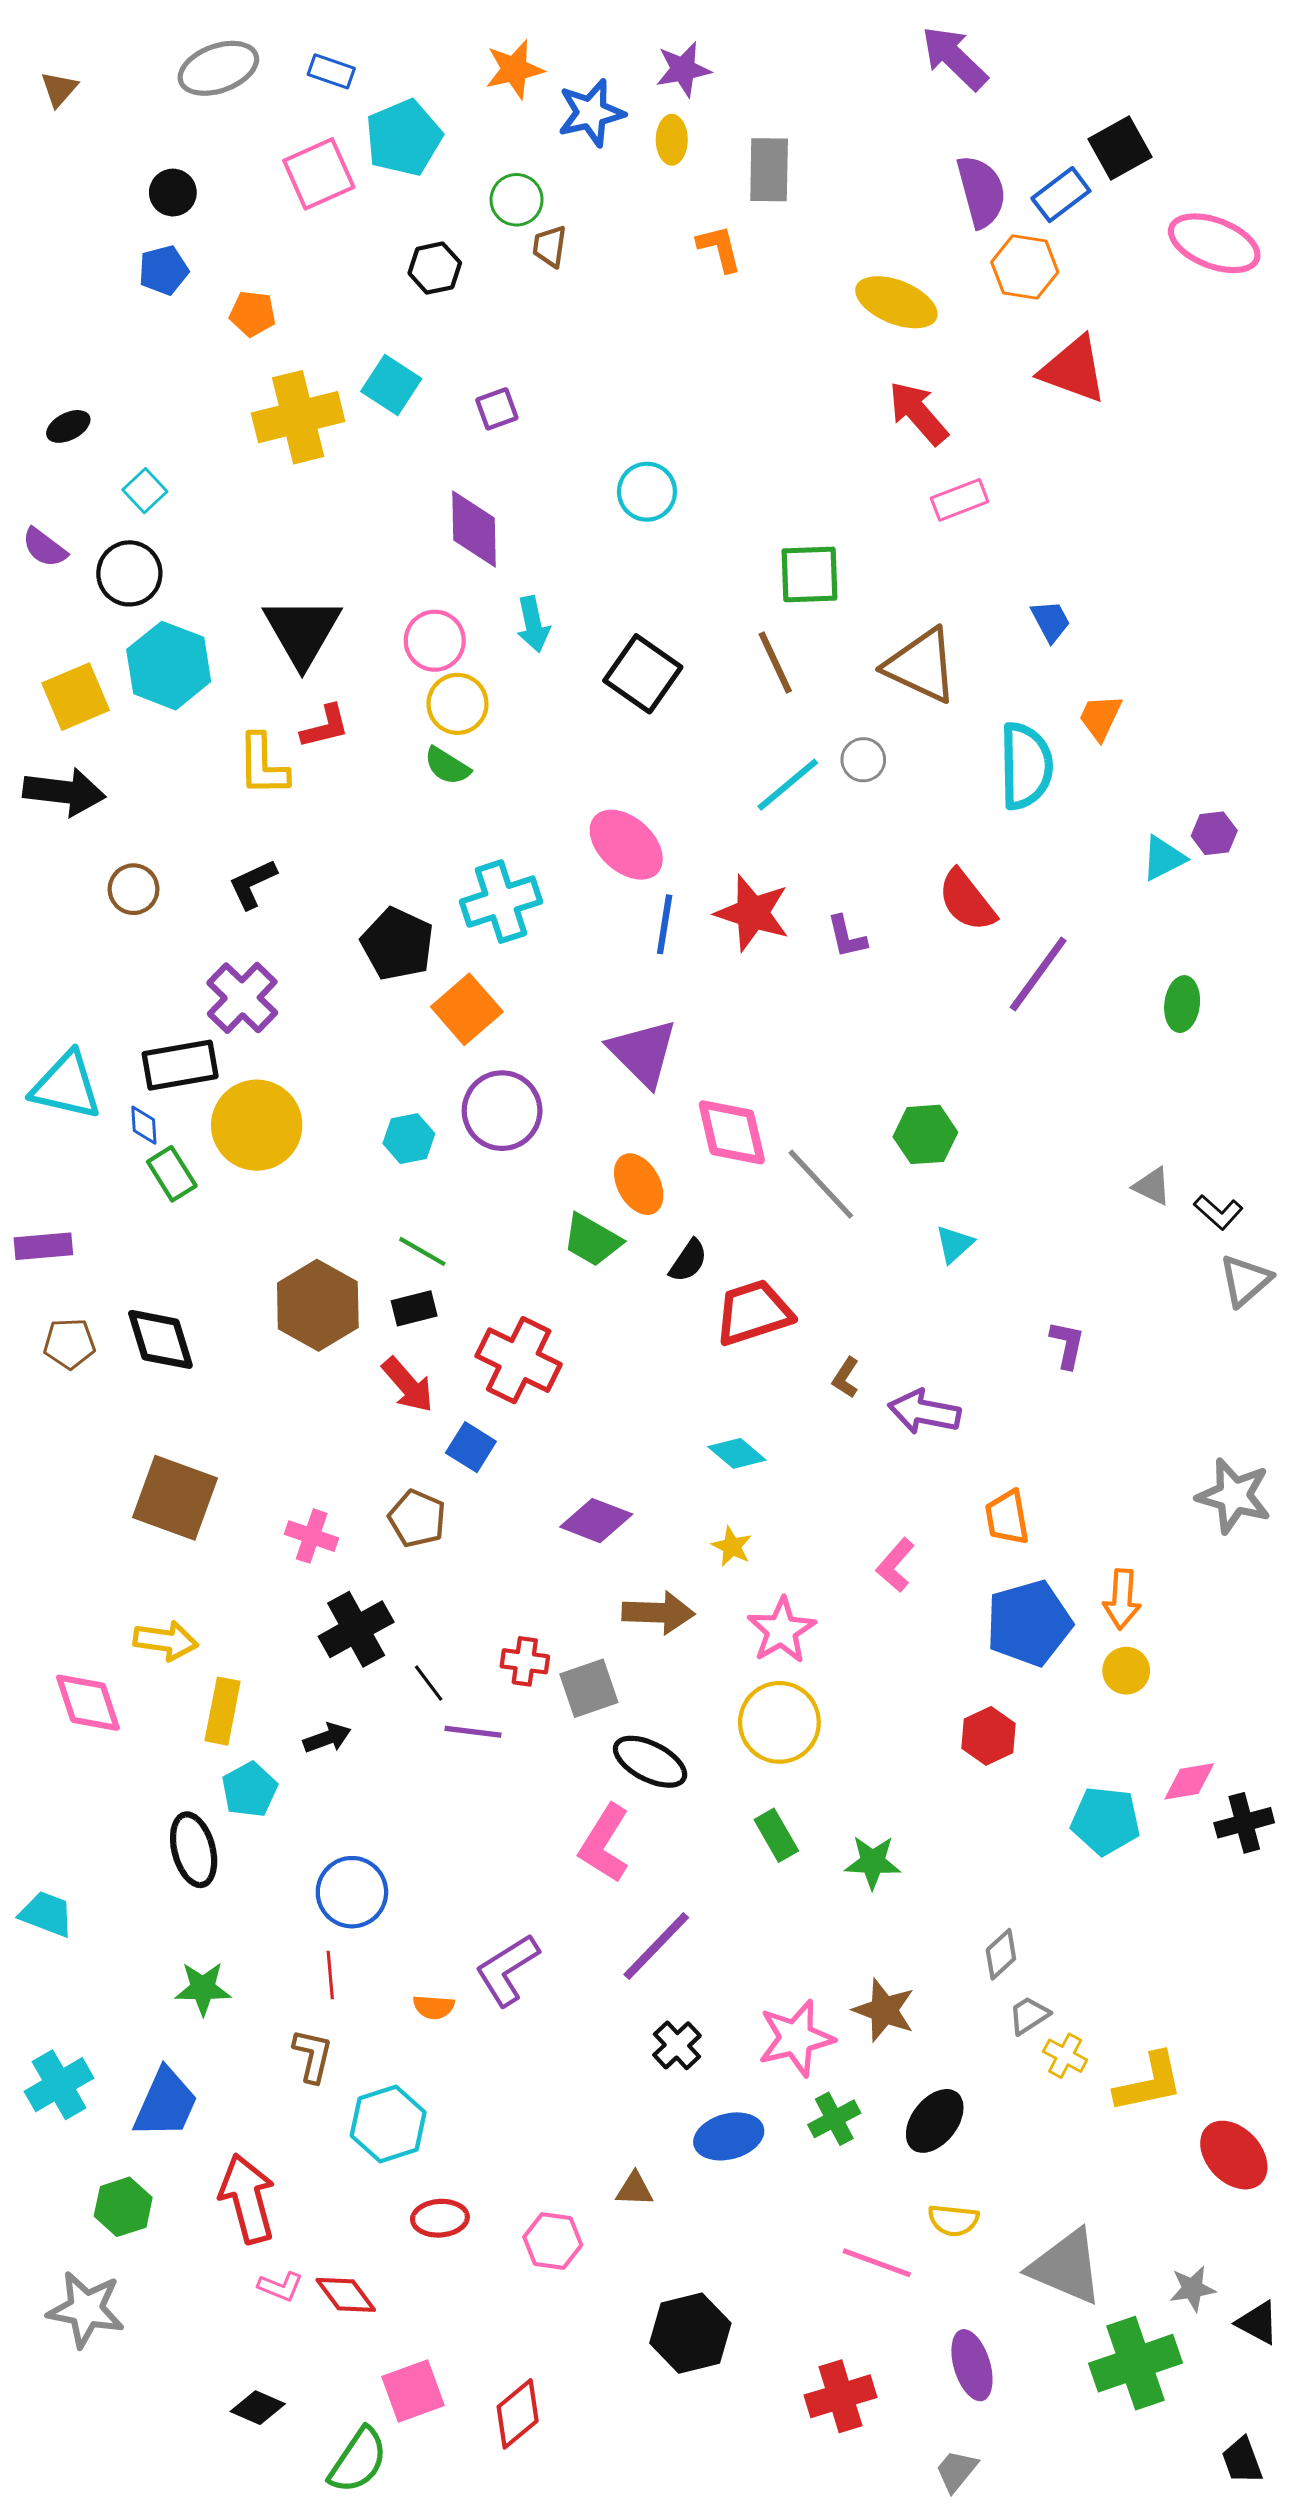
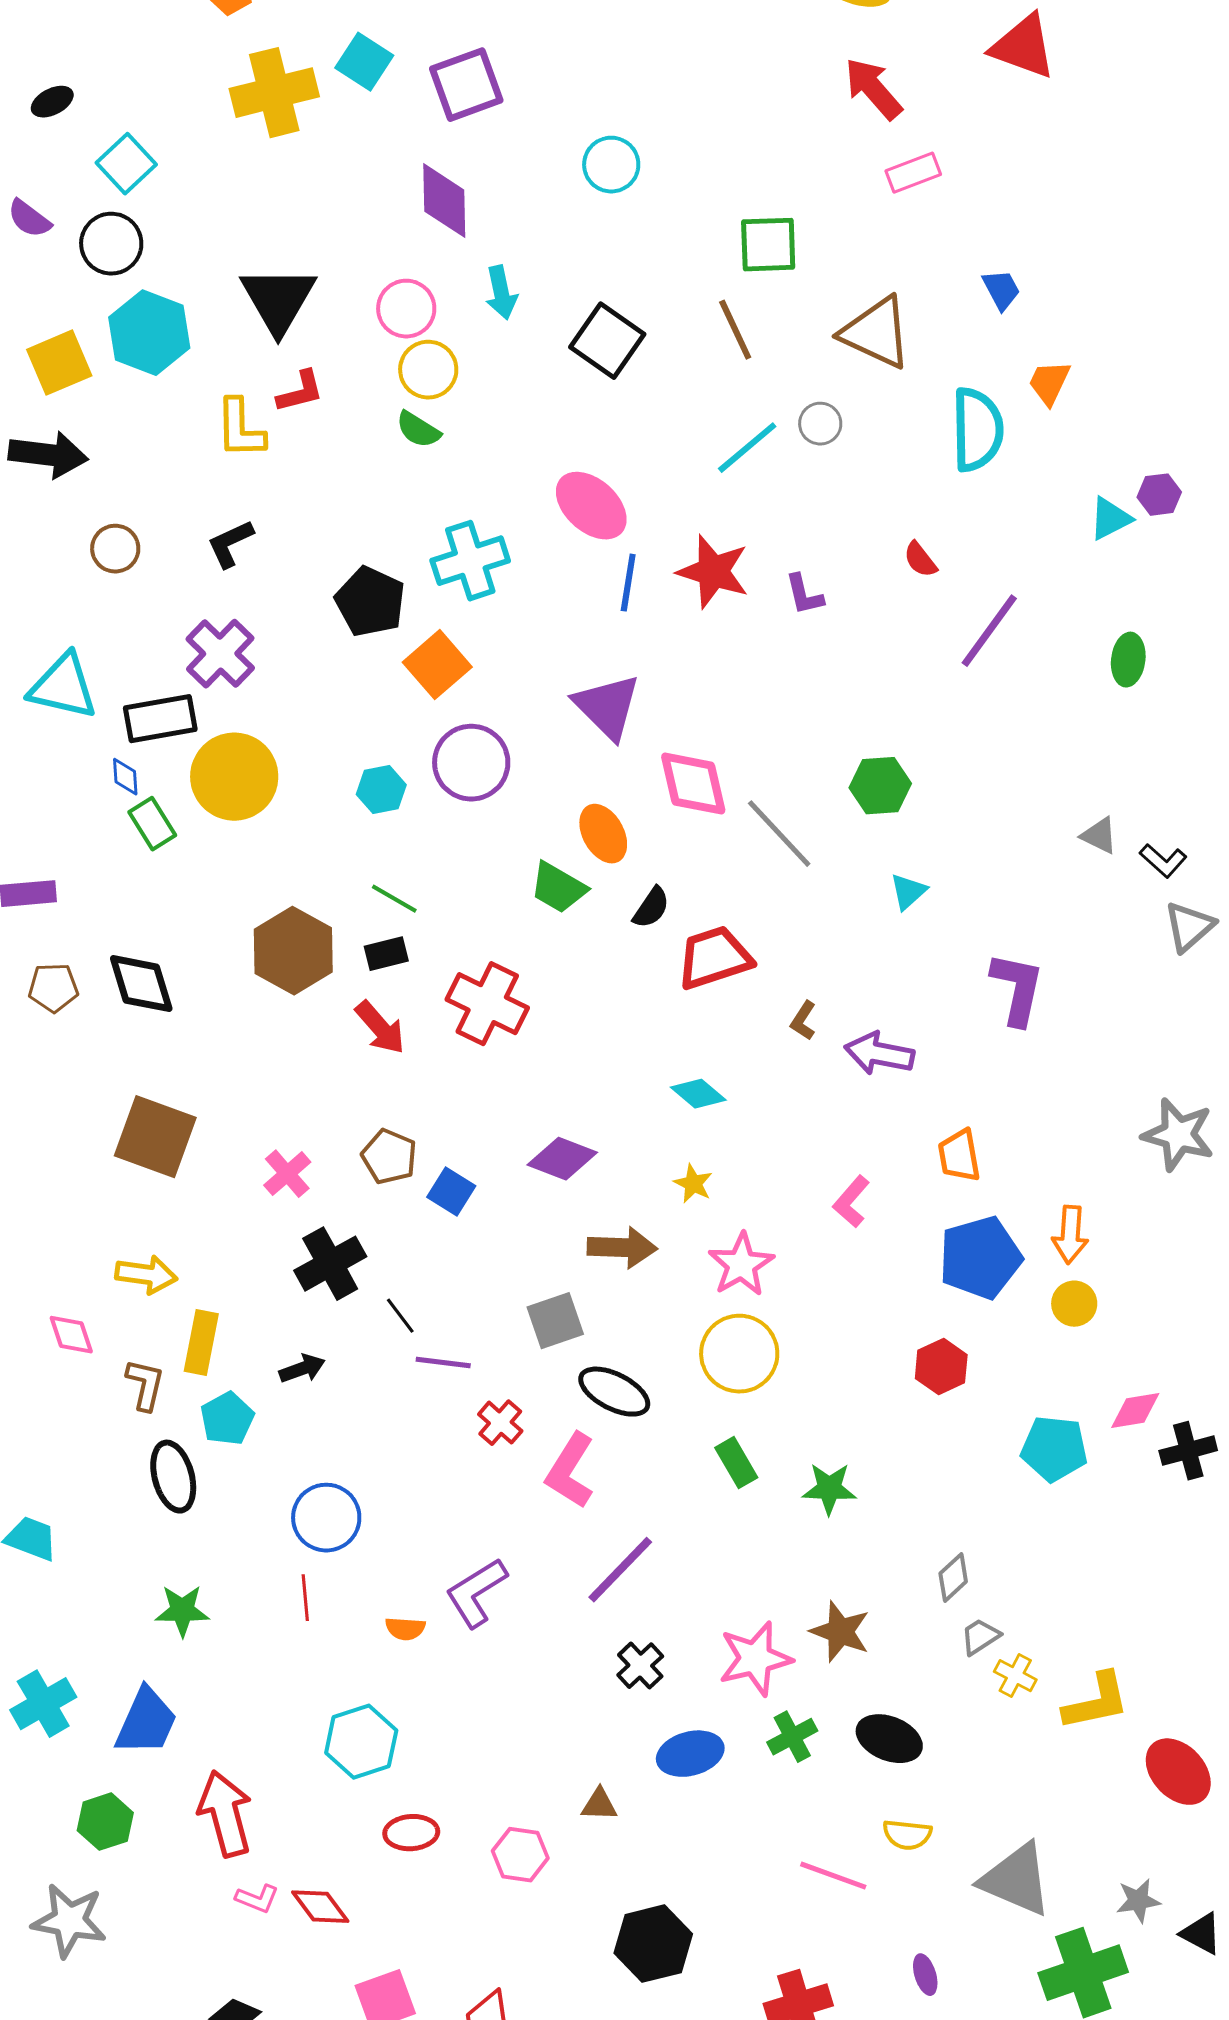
purple square: (497, 409) -> (466, 85), size x1.8
cyan square: (145, 491) -> (126, 164), size x1.4
red semicircle: (967, 901) -> (920, 560), size x0.6
cyan triangle: (66, 1086) -> (63, 687), moved
purple L-shape: (1067, 1345) -> (1017, 989), size x1.6
blue square: (471, 1447) -> (451, 1192), moved
pink cross: (312, 1536) -> (287, 1174), turned 30
red cross: (525, 1661) -> (500, 1423), moved, turned 33
pink diamond: (88, 1703) -> (71, 1335), size x0.7
brown L-shape: (313, 2056) -> (145, 1385), moved
black ellipse: (935, 2121) -> (889, 1739), turned 74
purple ellipse: (972, 2365) -> (925, 1975), size x0.6

